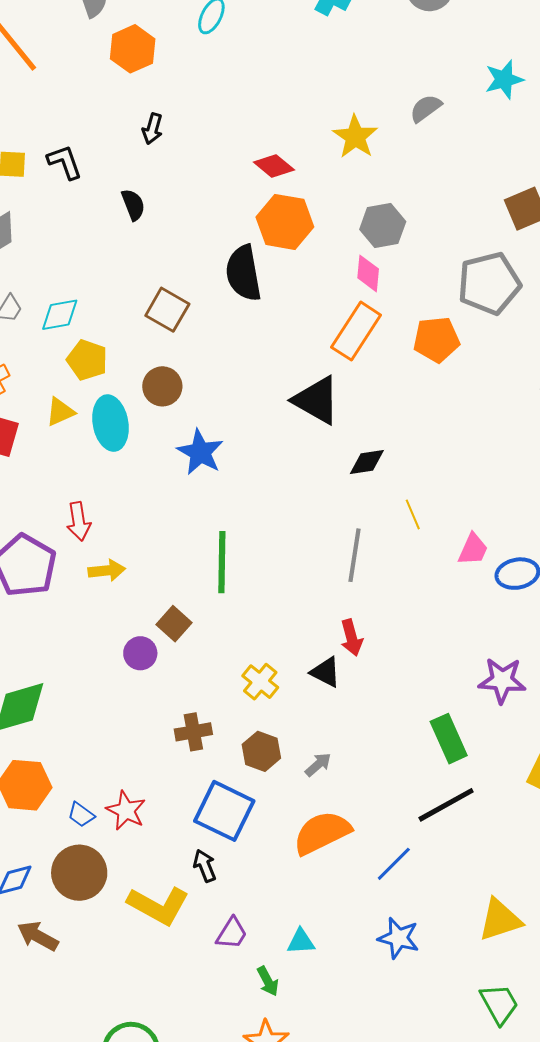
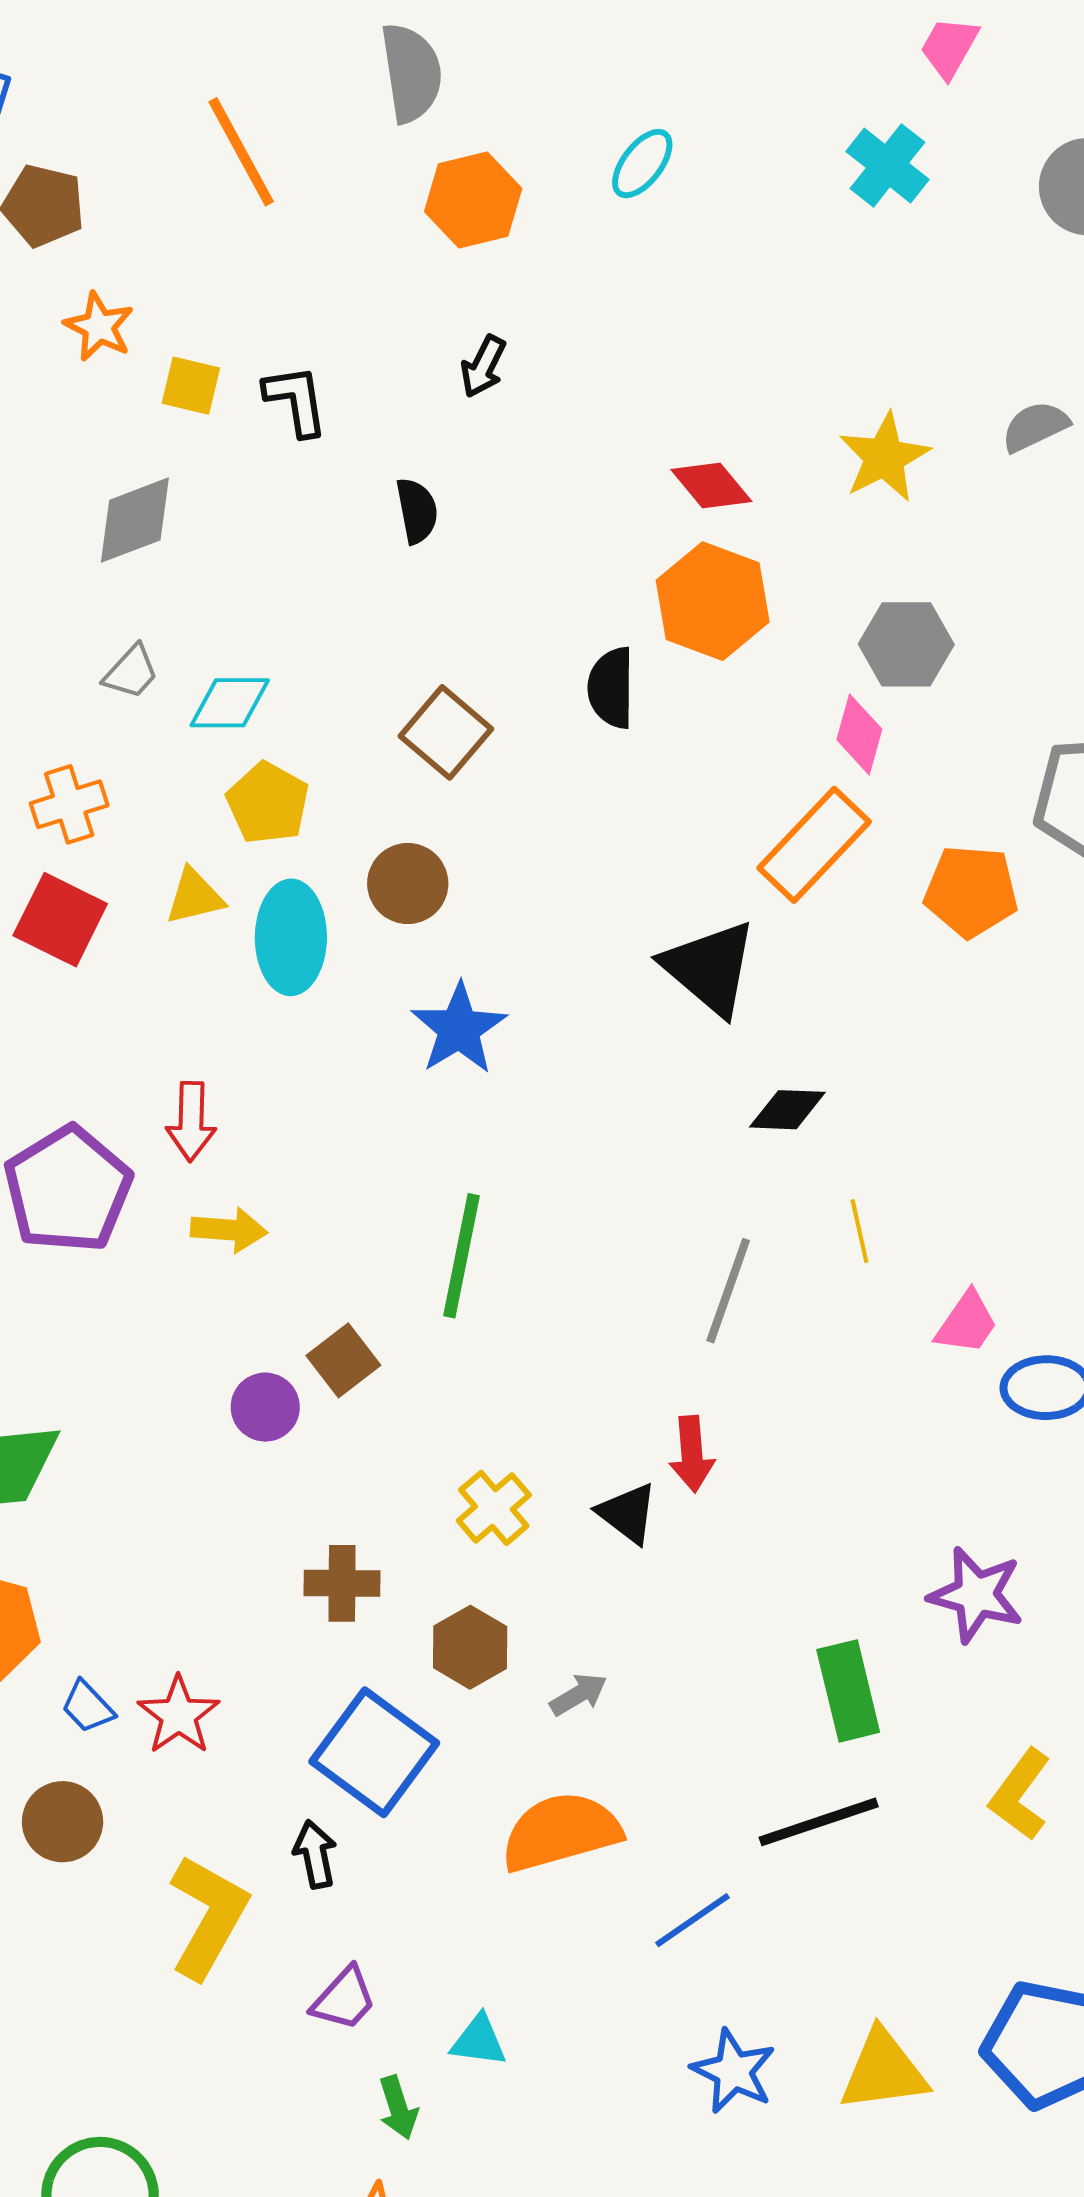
black semicircle: (243, 273) -> (611, 688), size x0.7
brown circle: (79, 873) -> (63, 1822), size x0.7
yellow L-shape: (158, 906) -> (208, 1917), turned -100
blue star: (399, 938) -> (733, 2071), moved

